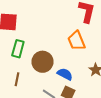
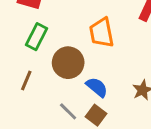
orange trapezoid: (76, 41) -> (102, 33), moved

